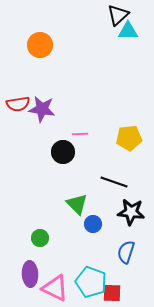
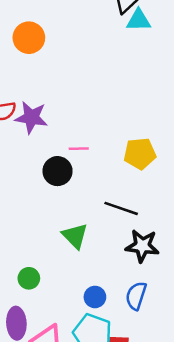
blue circle: (93, 224) -> (95, 297), moved

